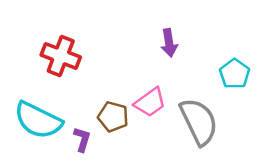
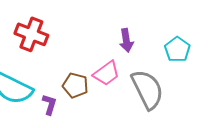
purple arrow: (169, 43) -> (126, 40), moved

